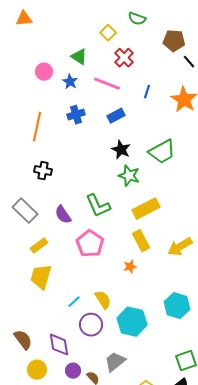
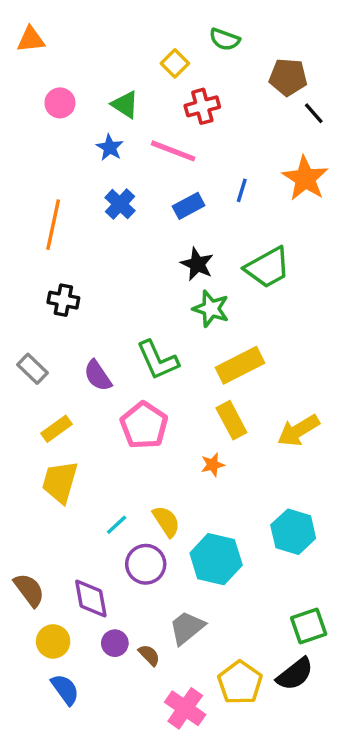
red cross: (124, 58) -> (202, 106), turned 30
pink circle: (44, 72) -> (60, 103), moved
blue line: (147, 92) -> (242, 190), moved
blue cross: (76, 115) -> (120, 204), turned -30
gray rectangle: (25, 211) -> (33, 369), size x0.7

